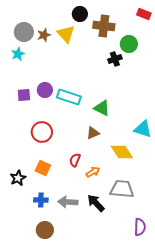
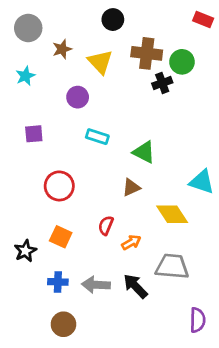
brown cross: (104, 26) -> (147, 53), moved
gray circle: (24, 32) -> (28, 28), moved
yellow triangle: (66, 34) -> (100, 62), moved
purple circle: (45, 90) -> (78, 97), moved
cyan rectangle: (69, 97) -> (97, 137), size x0.7

